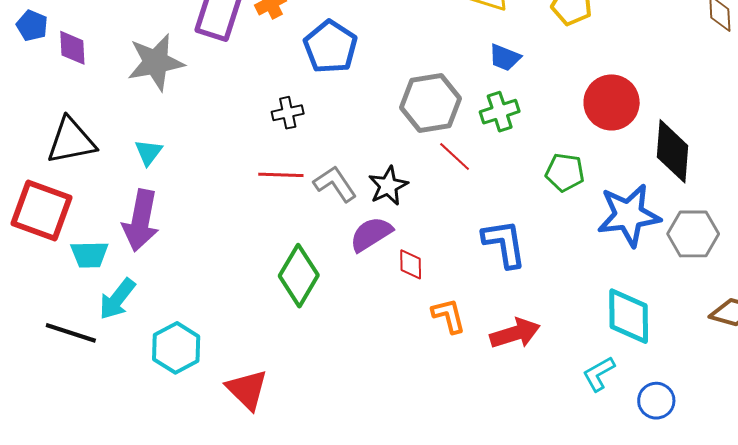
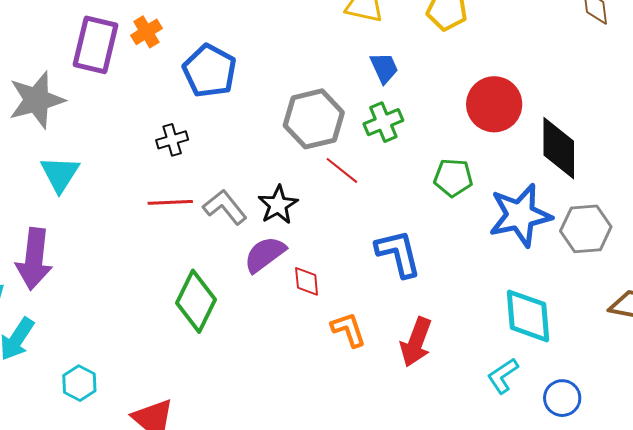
blue trapezoid: (505, 58) -> (384, 68), turned -132
cyan triangle: (148, 152) -> (60, 174), moved, size x1.4
red arrow: (515, 333) -> (416, 342), turned 132
cyan hexagon: (176, 348) -> (79, 383), size x0.7

